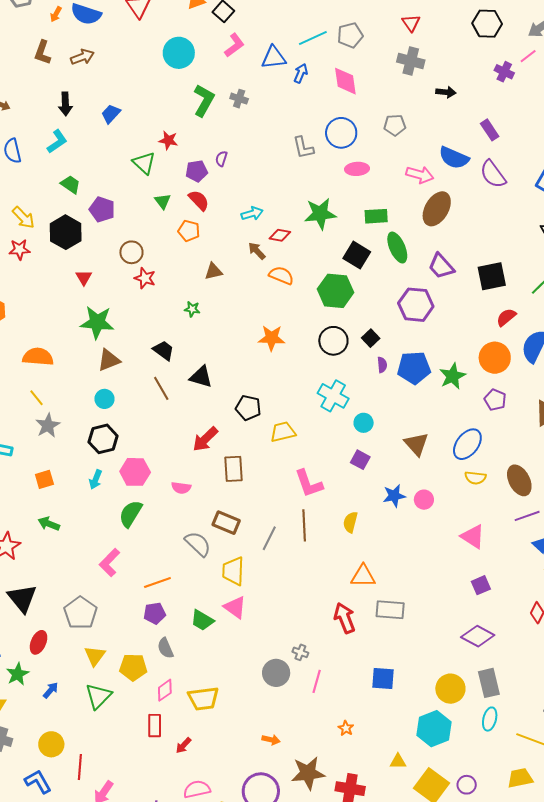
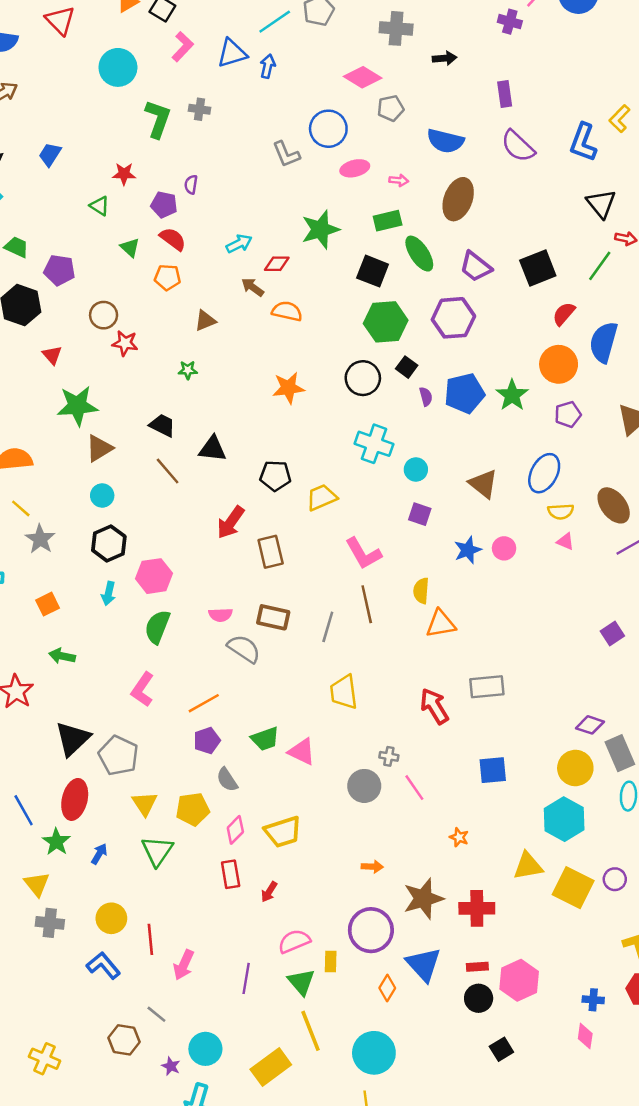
pink diamond: (345, 81) -> (363, 77), moved, turned -40
purple rectangle: (490, 130) -> (505, 94), turned 35
blue semicircle: (454, 158) -> (445, 141), moved
green triangle: (144, 163) -> (100, 206), size x0.7
purple pentagon: (197, 171) -> (164, 205), turned 30
pink arrow: (420, 175) -> (399, 180), moved, size x0.6
green hexagon: (336, 291) -> (386, 322), moved
purple pentagon: (495, 400) -> (568, 414), turned -30
pink semicircle: (181, 488) -> (221, 615), moved
pink triangle: (473, 537) -> (565, 541), moved, size x0.6
yellow trapezoid: (233, 571) -> (344, 692), moved
orange triangle: (363, 576) -> (441, 624), moved
purple square: (481, 585) -> (612, 633), moved
black triangle: (22, 598) -> (73, 739), moved, turned 36
pink triangle: (235, 607) -> (302, 752), moved
green trapezoid: (202, 620) -> (265, 739), turned -40
purple diamond: (478, 636) -> (590, 725), moved, size x0.7
red ellipse: (39, 642) -> (75, 799), size x1.4
pink line: (317, 681) -> (414, 788), turned -40
yellow triangle: (398, 761) -> (528, 866), size x1.5

